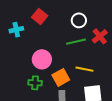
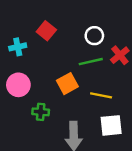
pink circle: (42, 59) -> (18, 85), moved
orange square: (61, 77) -> (67, 84), moved

